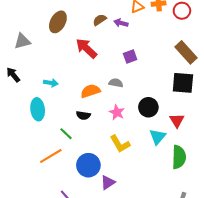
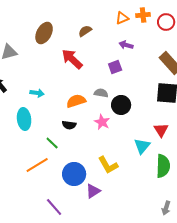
purple arrow: (121, 23) -> (126, 45), moved
black circle: (148, 107) -> (121, 105), moved
yellow L-shape: (120, 144) -> (108, 165), moved

